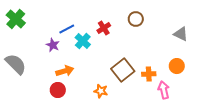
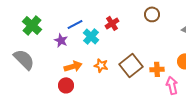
green cross: (16, 19) -> (32, 25), moved
brown circle: (136, 19) -> (152, 14), moved
orange star: (101, 91) -> (101, 65), moved

